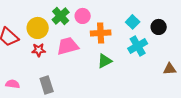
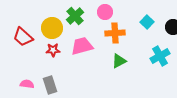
pink circle: (83, 16) -> (105, 12), moved
cyan cross: (138, 46) -> (160, 56), moved
gray rectangle: (47, 85) -> (50, 85), moved

